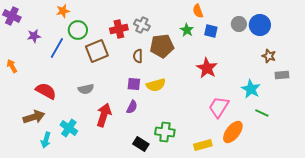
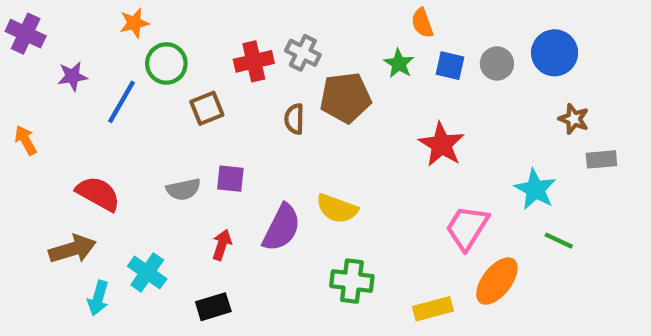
gray circle: (239, 24) -> (497, 63), moved
brown square: (97, 51) -> (207, 108), size x0.7
purple square: (134, 84) -> (230, 179), moved
yellow semicircle: (156, 85) -> (337, 209), moved, turned 36
purple semicircle: (132, 107) -> (282, 228), size x1.6
red arrow: (104, 115) -> (222, 245), size x0.6
black rectangle: (141, 144) -> (213, 307), moved, turned -49

